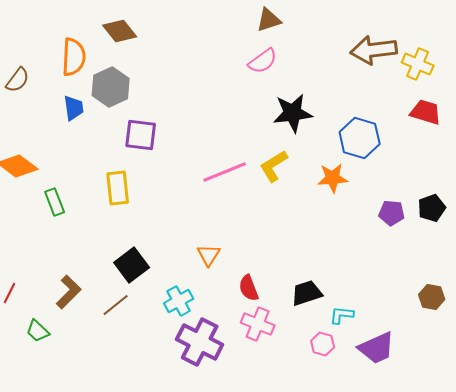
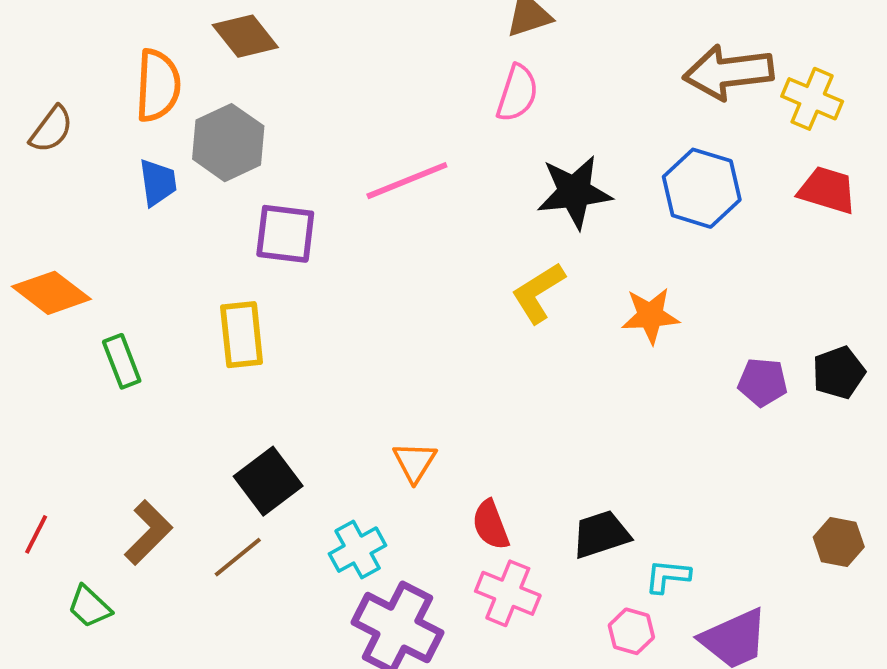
pink semicircle: (263, 61) -> (517, 93), turned -36
blue hexagon: (360, 138) -> (702, 188), moved
pink line: (225, 172) -> (407, 181), moved

